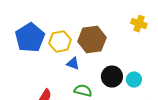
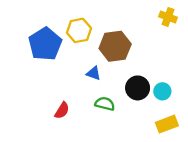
yellow cross: (139, 24) -> (168, 17), moved
yellow hexagon: (60, 42) -> (79, 30), moved

